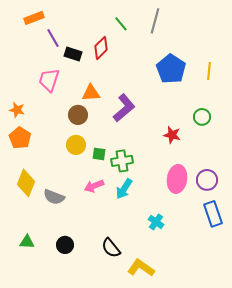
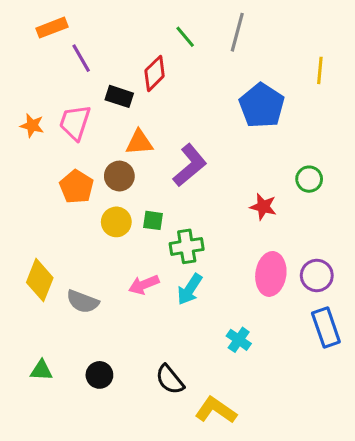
black rectangle: (73, 54) -> (119, 96), moved
yellow line: (209, 71) -> (320, 70), moved
orange star: (17, 110) -> (32, 126), moved
orange pentagon: (20, 138) -> (76, 187), moved
green square: (99, 154) -> (153, 220), moved

